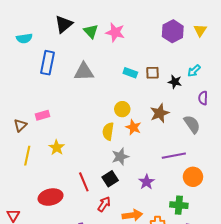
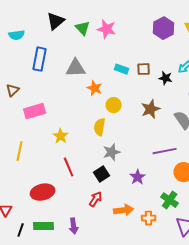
pink rectangle: (42, 115) -> (35, 111), size x1.5
brown triangle: (20, 125) -> (13, 90), moved
orange star: (133, 127) -> (95, 88), moved
yellow star: (57, 148) -> (61, 136), moved
red line: (84, 182) -> (69, 167), moved
green cross: (179, 205) -> (170, 200), turned 30

